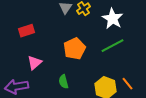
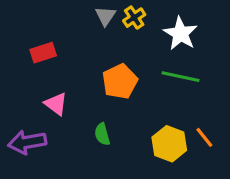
green line: (113, 46) -> (180, 77), turned 40
pink triangle: (35, 63) -> (56, 104), turned -42

